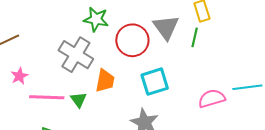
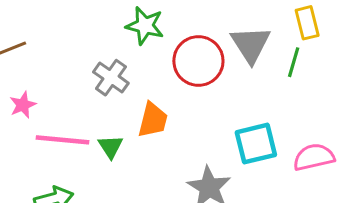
gray cross: (76, 55) -> (111, 78), size x0.7
cyan square: (155, 82) -> (256, 144), moved

